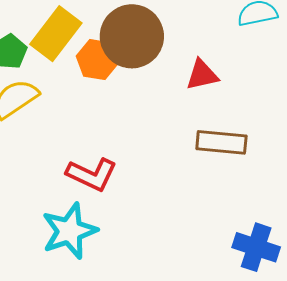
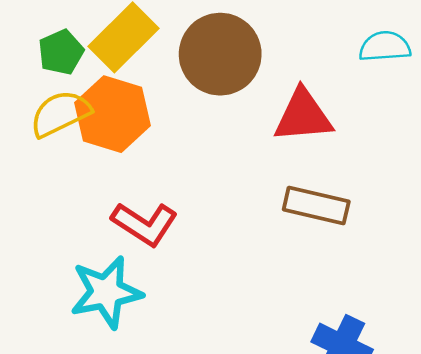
orange hexagon: (97, 60) -> (112, 114), moved, size x1.4
red triangle: (202, 75) -> (303, 116), size x1.4

